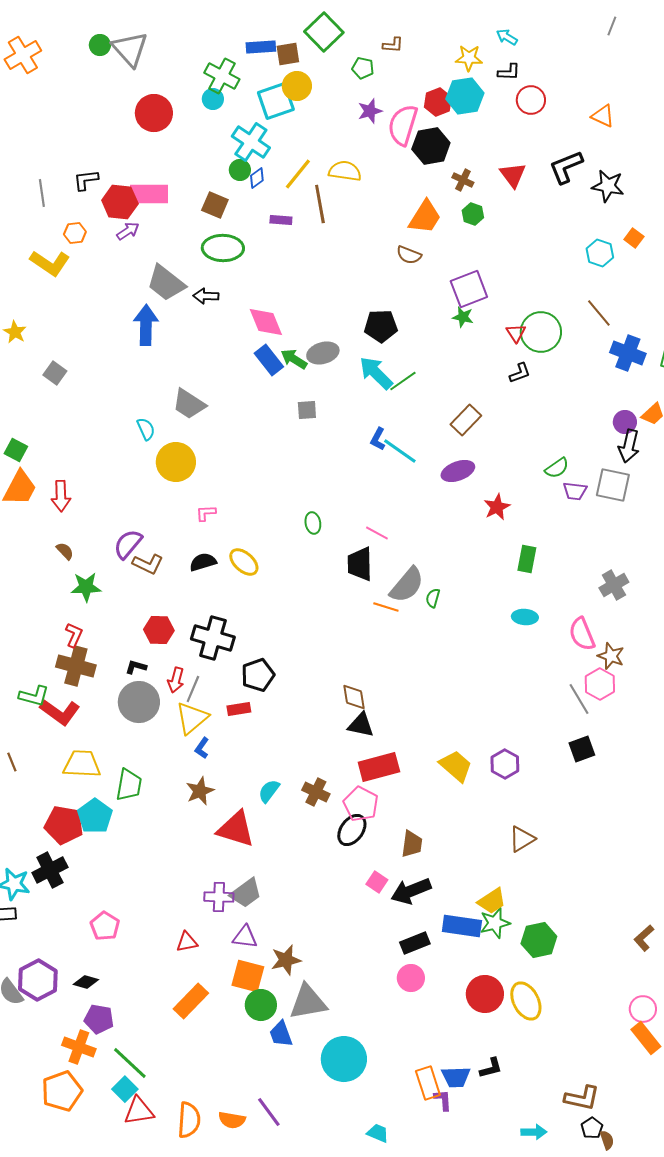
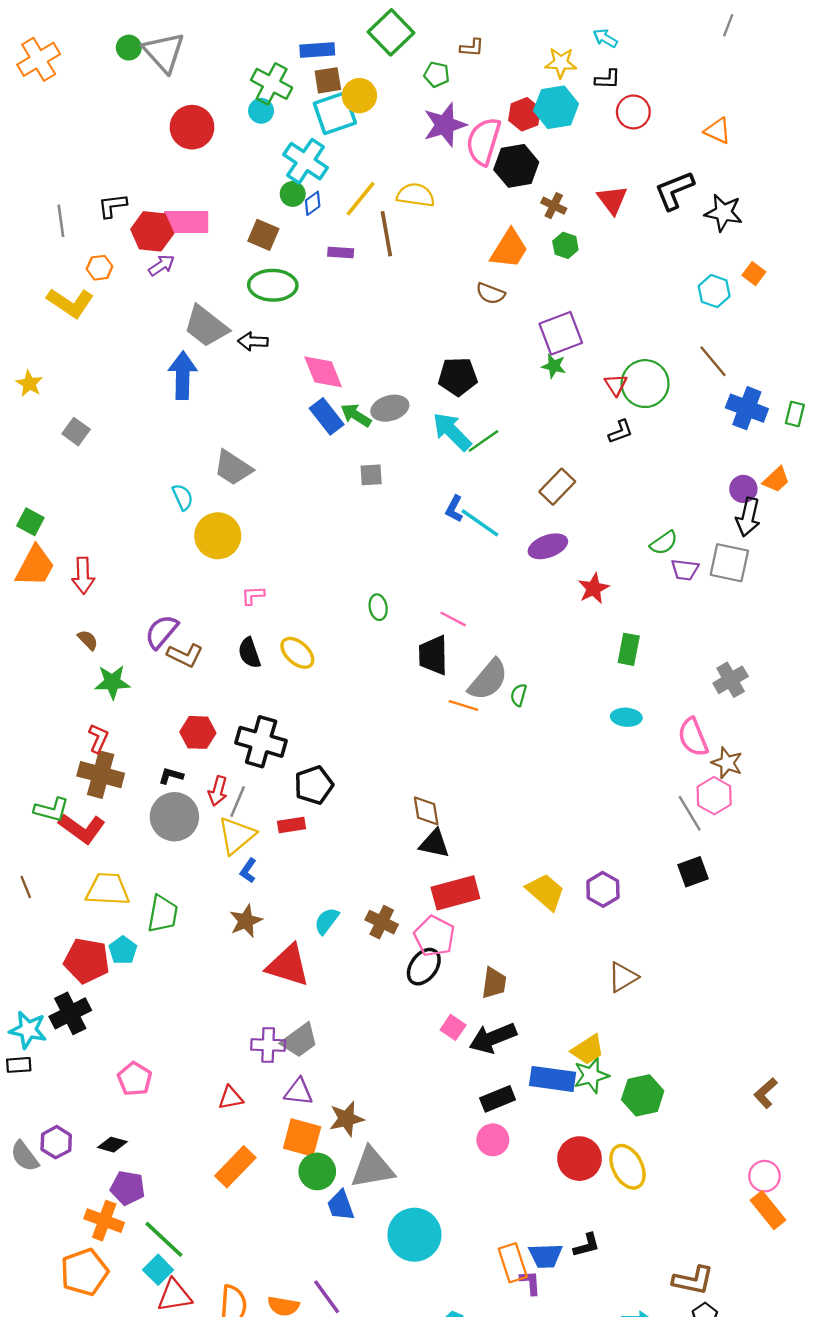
brown square: (288, 54) -> (328, 80), moved
purple star: (370, 111) -> (445, 125), size x1.5
black semicircle: (203, 562) -> (249, 653), turned -92
cyan pentagon: (95, 816) -> (123, 950), size x0.7
purple hexagon: (38, 980) -> (56, 1142), size x0.7

